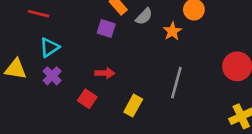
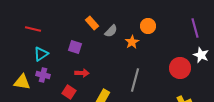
purple square: (106, 29) -> (75, 47), moved
yellow triangle: (16, 69) -> (22, 82), moved
purple cross: (52, 76) -> (43, 75), turned -32

